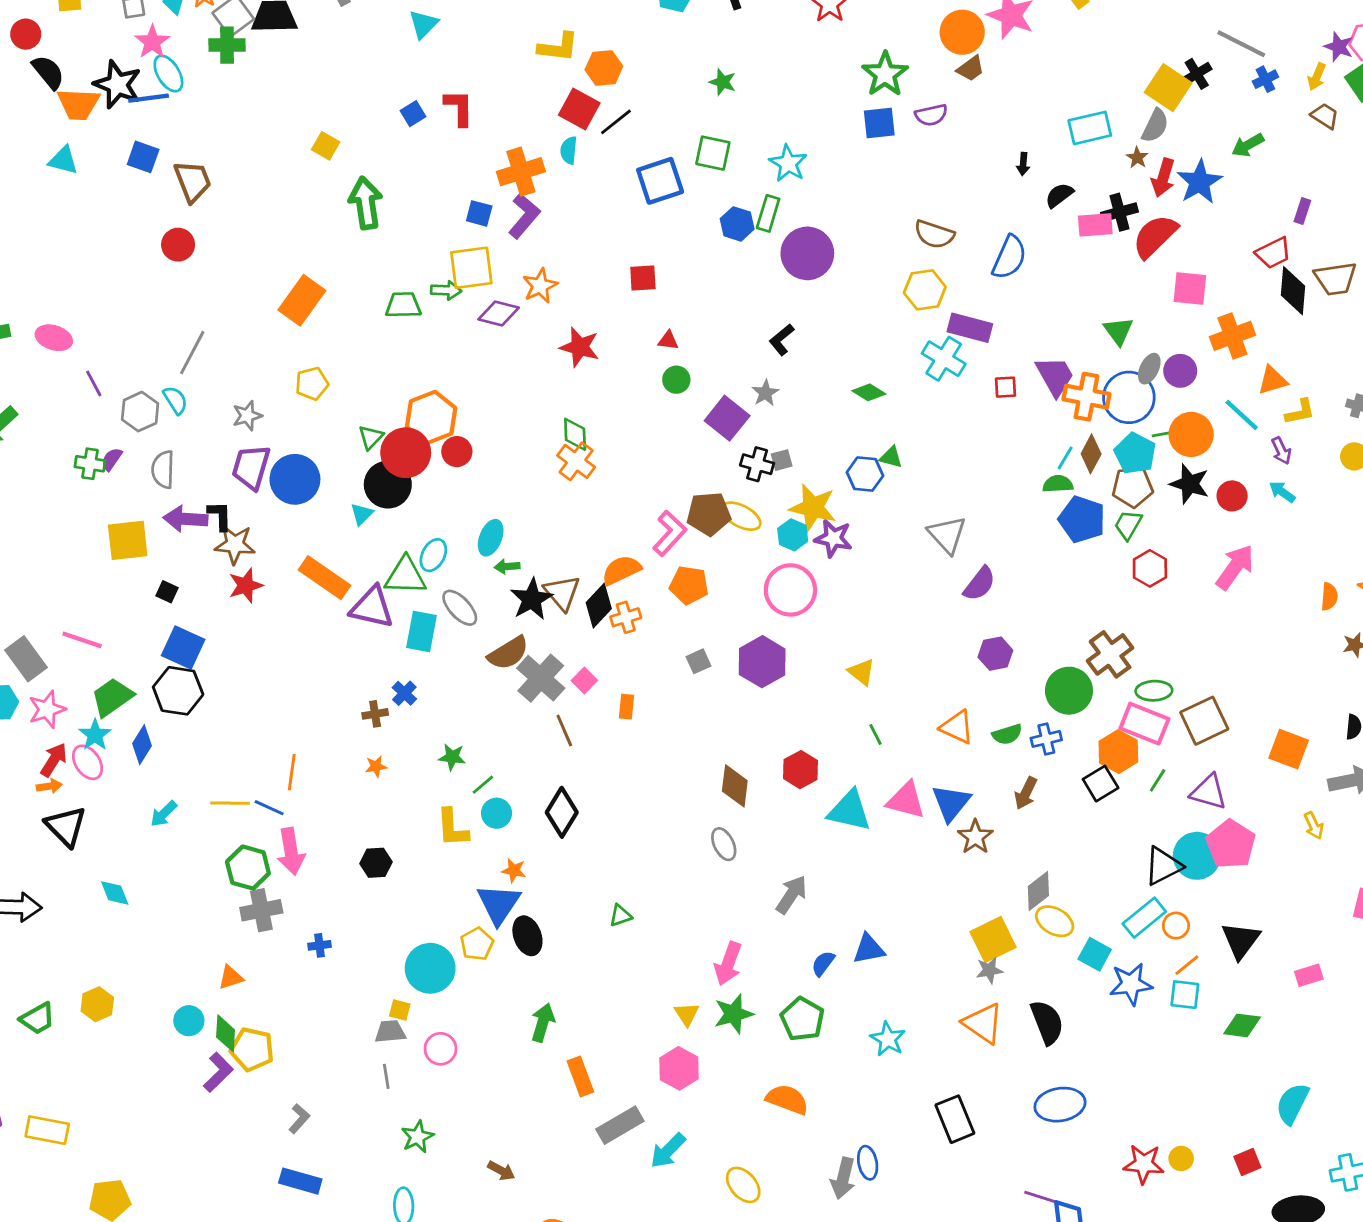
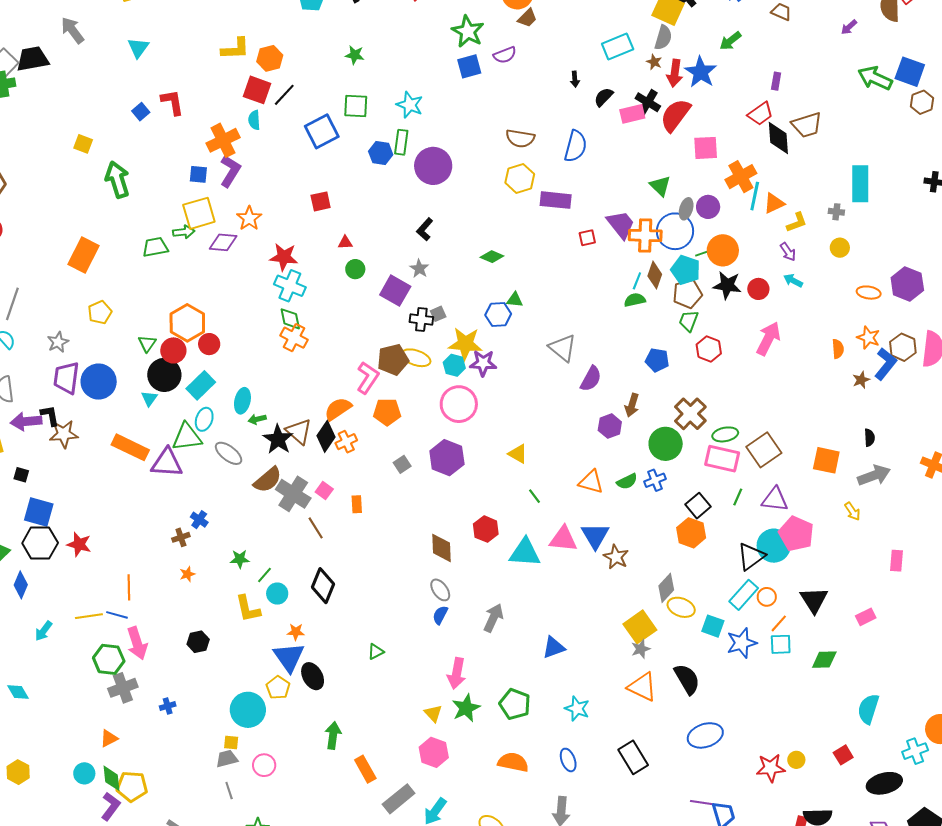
black cross: (1120, 212) -> (648, 102), turned -35
cyan cross: (944, 359) -> (290, 286), moved
cyan line: (1242, 415) -> (755, 196), moved, turned 68
red circle: (406, 453) -> (173, 350), size x0.7
blue pentagon: (1082, 519) -> (657, 360), moved, size x0.7
red star: (246, 585) -> (79, 544), moved, turned -30
cyan rectangle: (422, 632) -> (201, 385), moved, turned 44
orange hexagon: (1118, 752) -> (691, 533), moved
brown arrow: (1026, 793) -> (632, 405), moved
blue semicircle: (823, 963) -> (440, 615), moved
blue ellipse: (868, 1163) -> (568, 760), moved

